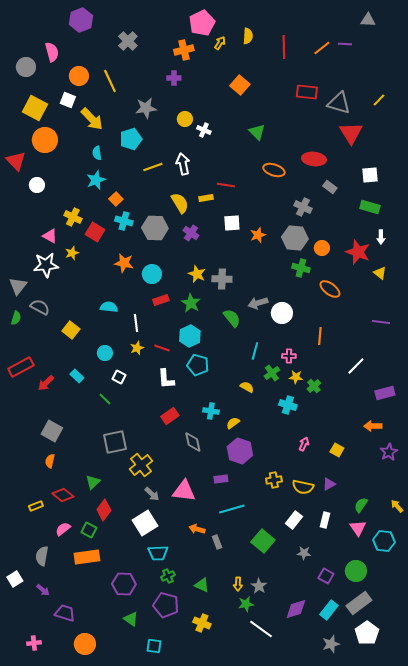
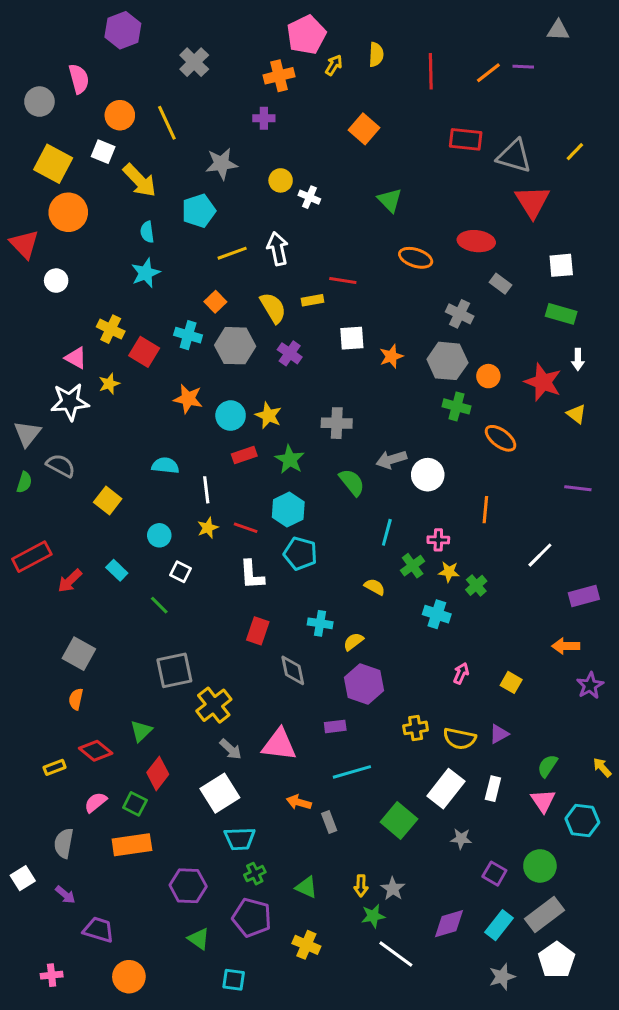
orange square: (116, 199) -> (215, 302), moved
yellow star: (197, 274) -> (268, 416), moved
red rectangle: (170, 416) -> (258, 631), turned -36
white rectangle: (294, 520) -> (446, 789), size x1.4

